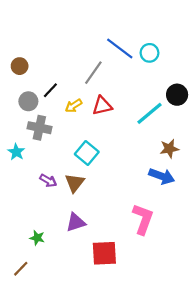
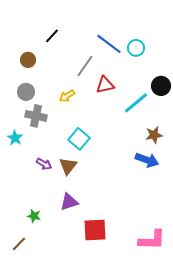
brown circle: (20, 66) -> (28, 60), moved
black line: (50, 90) -> (52, 36), moved
red triangle: (102, 106) -> (105, 85), moved
pink L-shape: (143, 219) -> (152, 240), moved, turned 72

